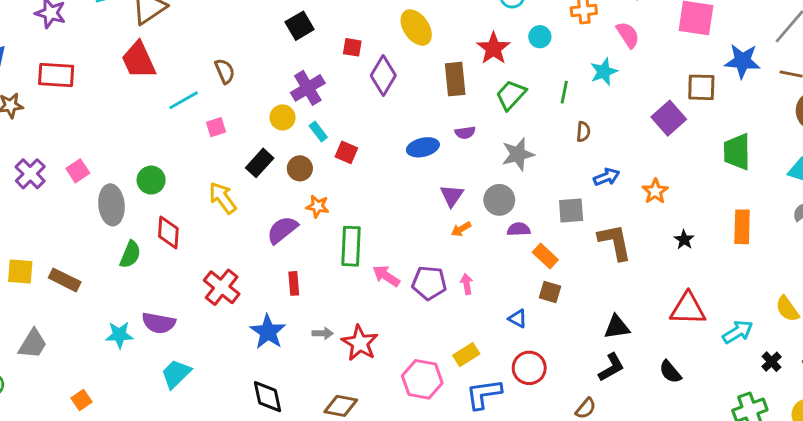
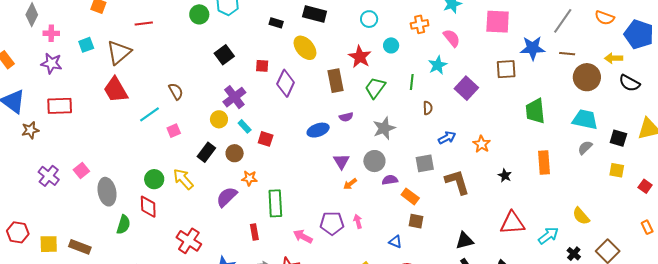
purple square: (669, 118) -> (466, 88), moved
green circle: (151, 180) -> (154, 179), moved
pink arrow: (386, 276) -> (303, 236), moved
red rectangle: (294, 283) -> (254, 232), moved

